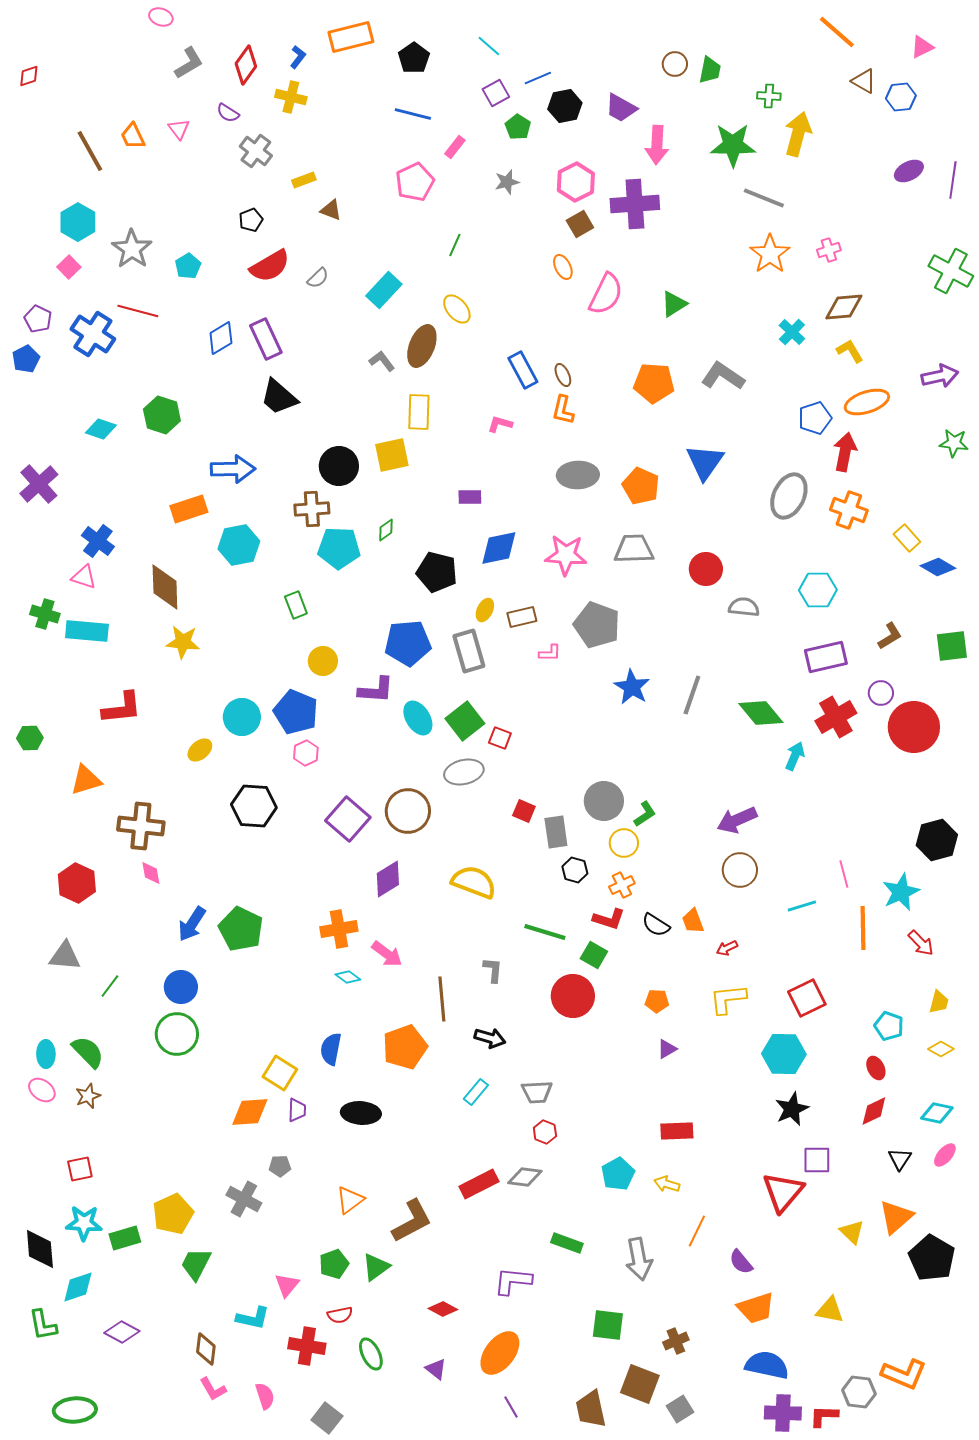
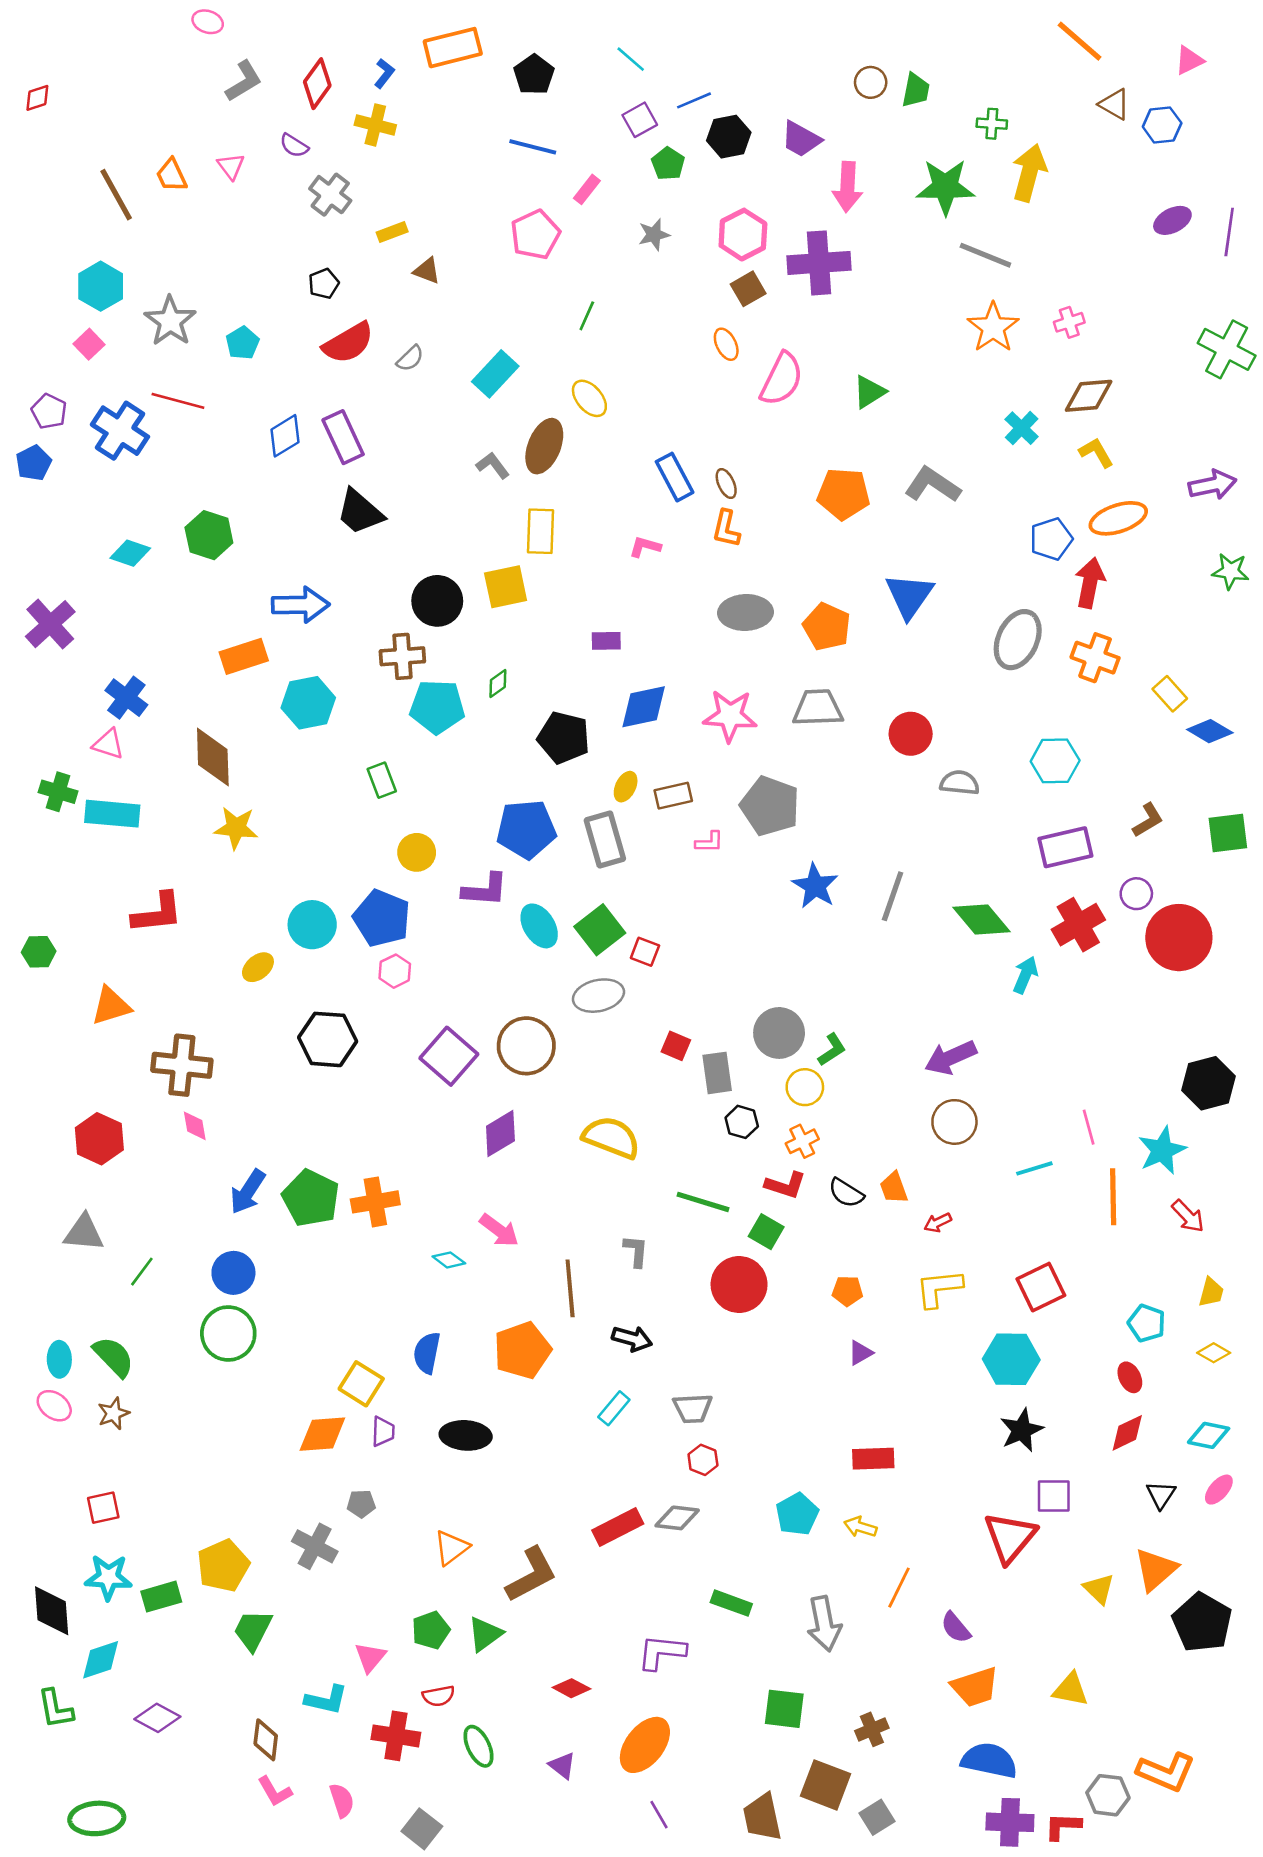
orange cross: (339, 929) -> (375, 1202), moved

